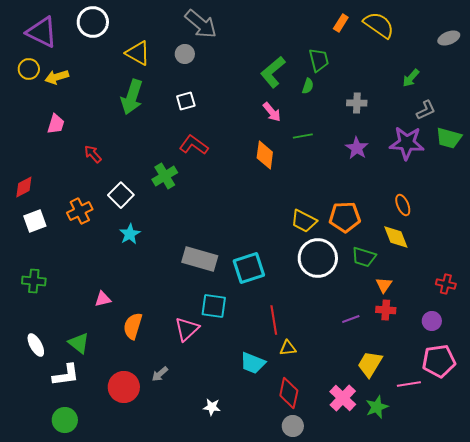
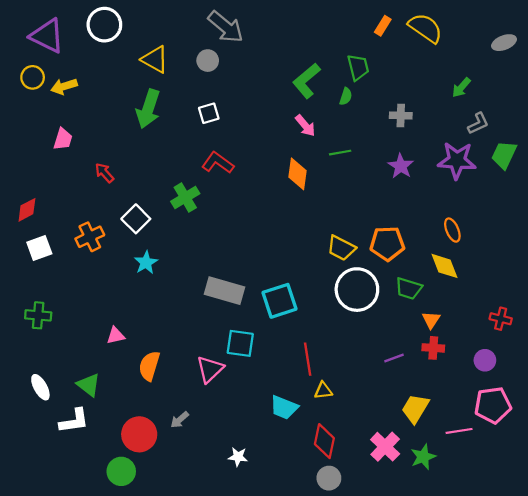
green trapezoid: (449, 138) -> (504, 155), turned 100
green circle: (65, 420) -> (121, 471), moved

